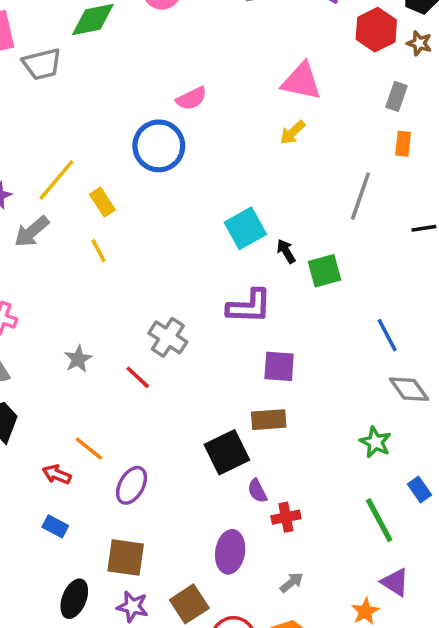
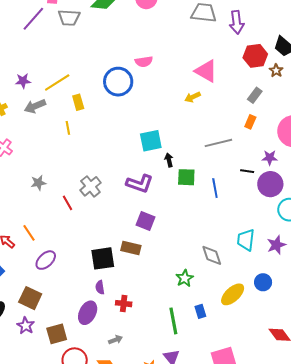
gray line: (360, 196) -> (218, 143), turned 40
blue line: (387, 335) -> (215, 188), moved
purple semicircle: (257, 491) -> (100, 287), moved

